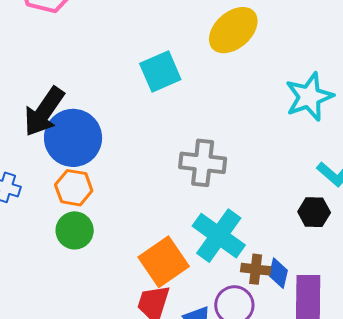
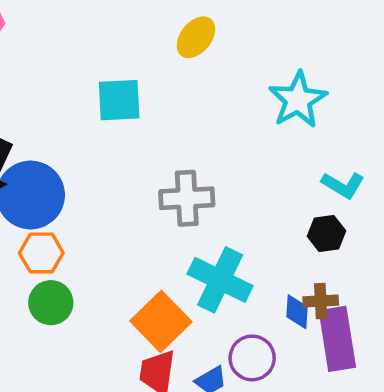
yellow ellipse: (233, 30) -> (196, 37), size x0.7
cyan square: (160, 72) -> (119, 100), turned 30
brown cross: (256, 269) -> (321, 301), moved

